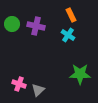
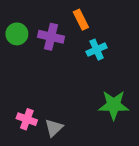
orange rectangle: (71, 15) -> (81, 20), moved
cyan cross: (68, 35) -> (97, 50), turned 32

